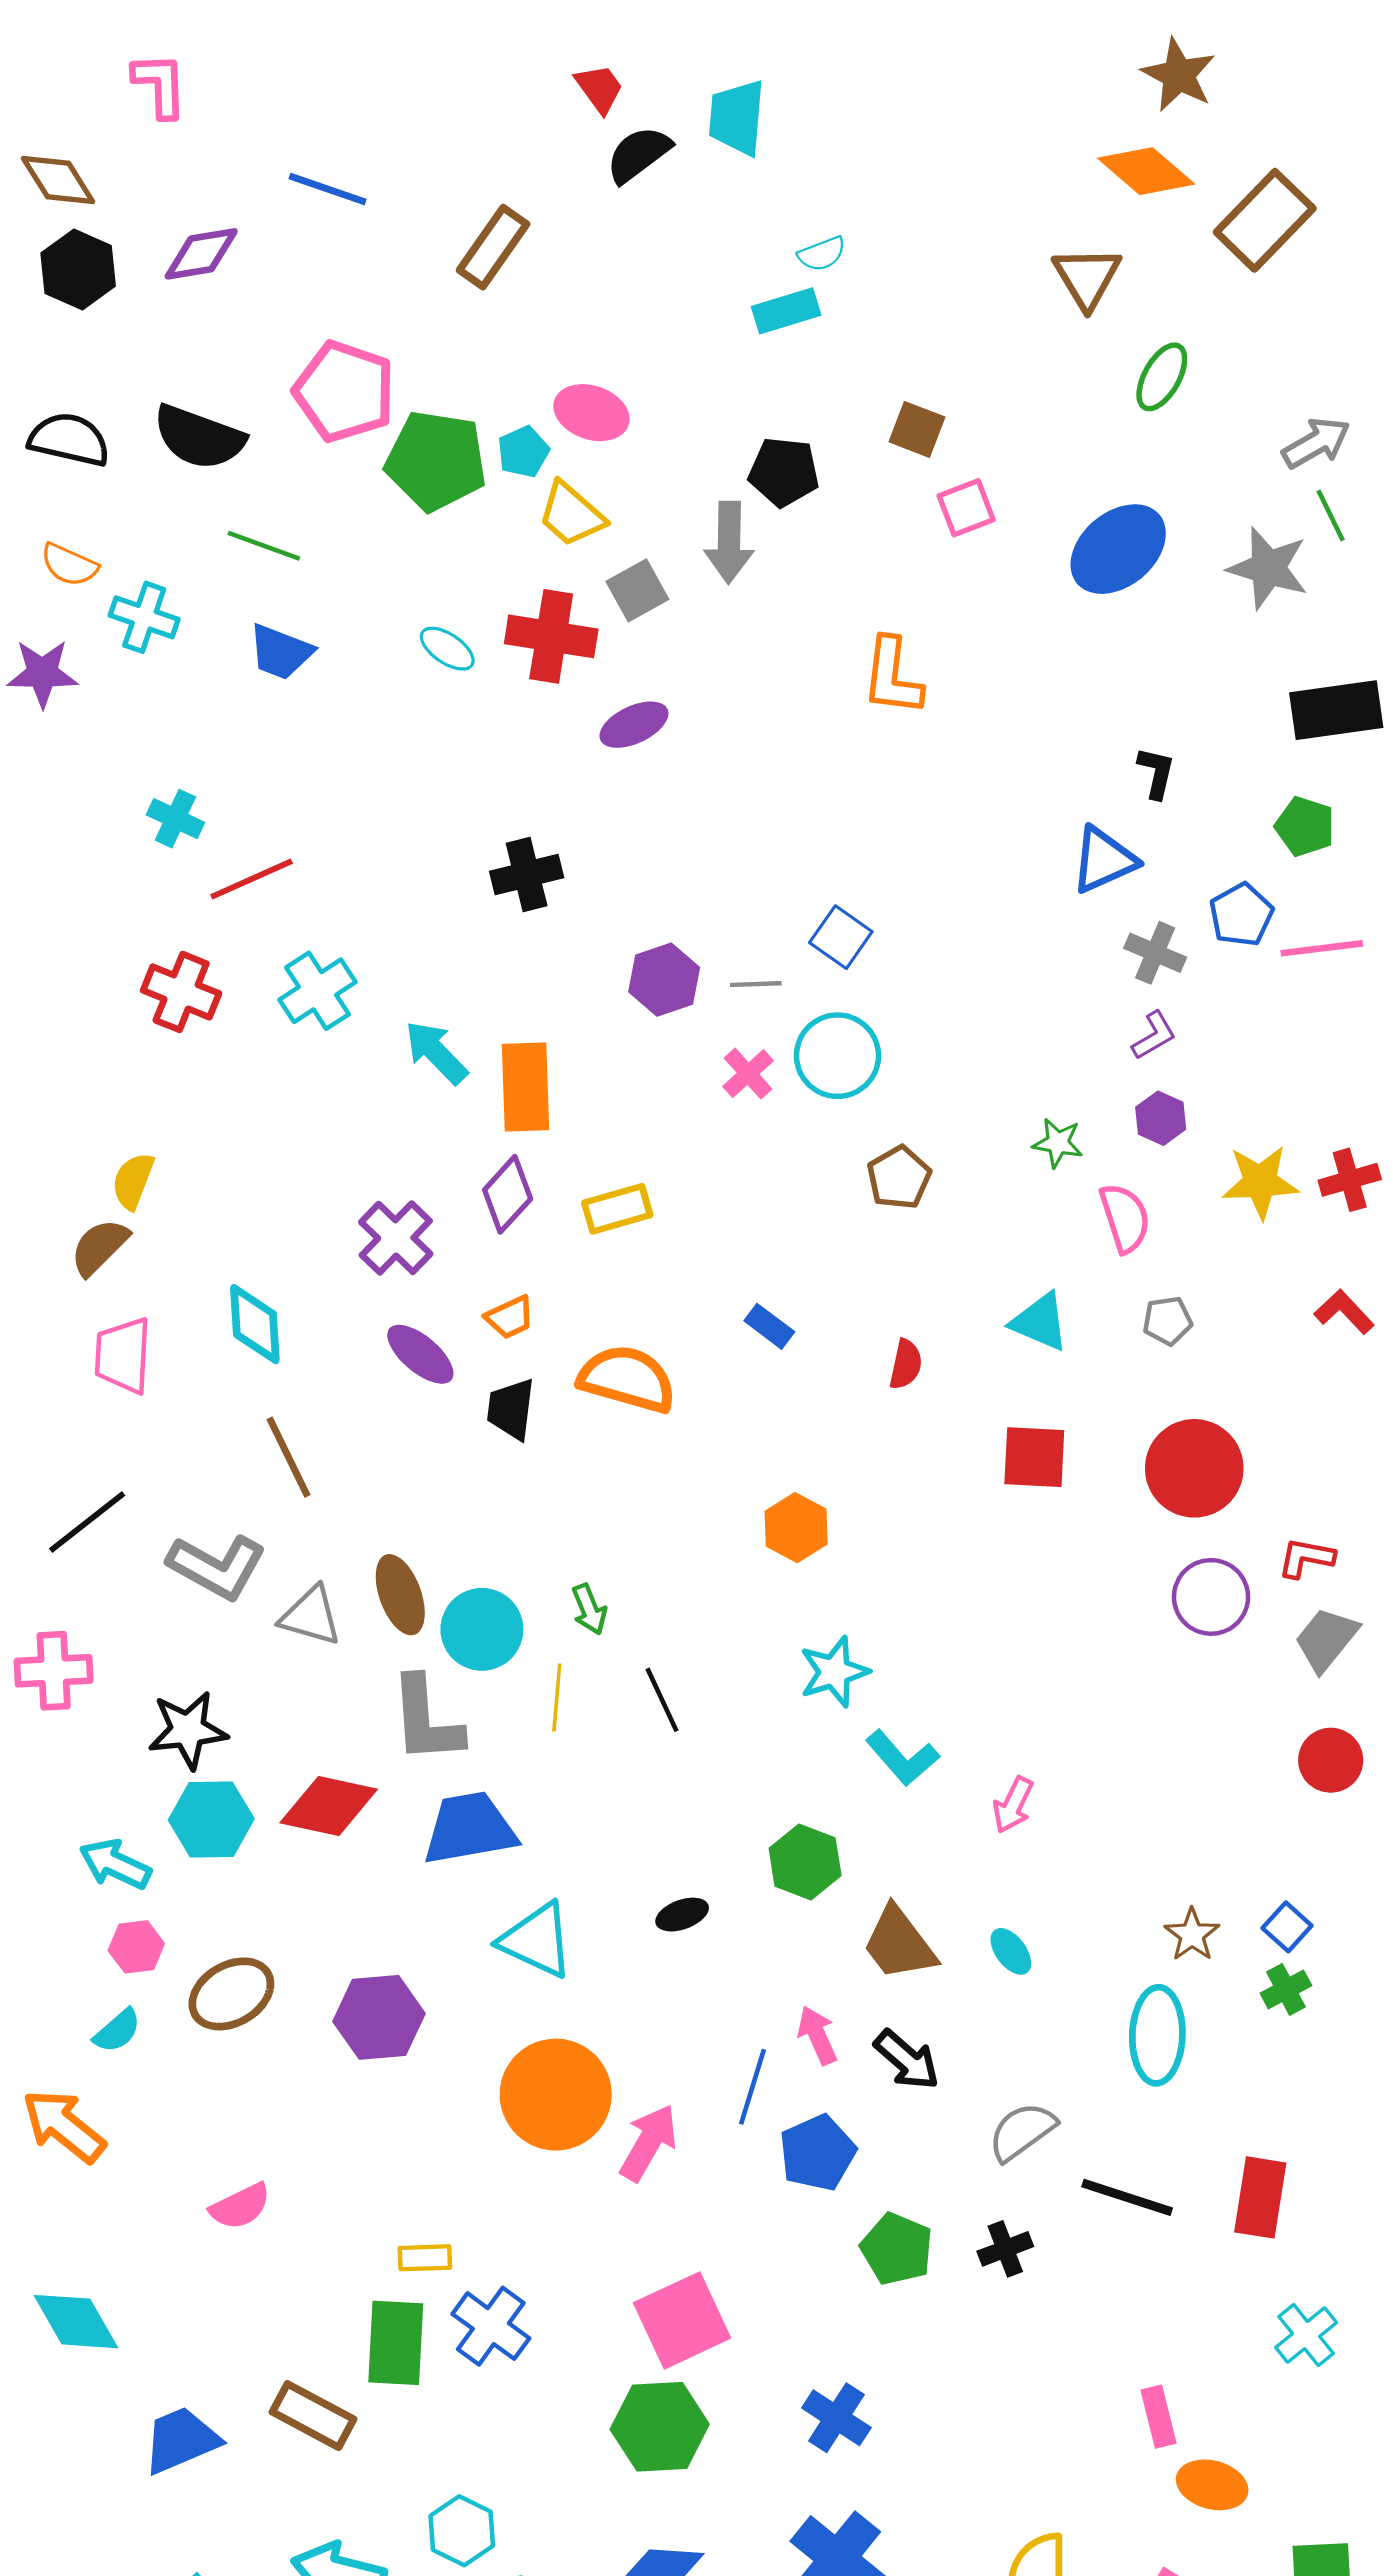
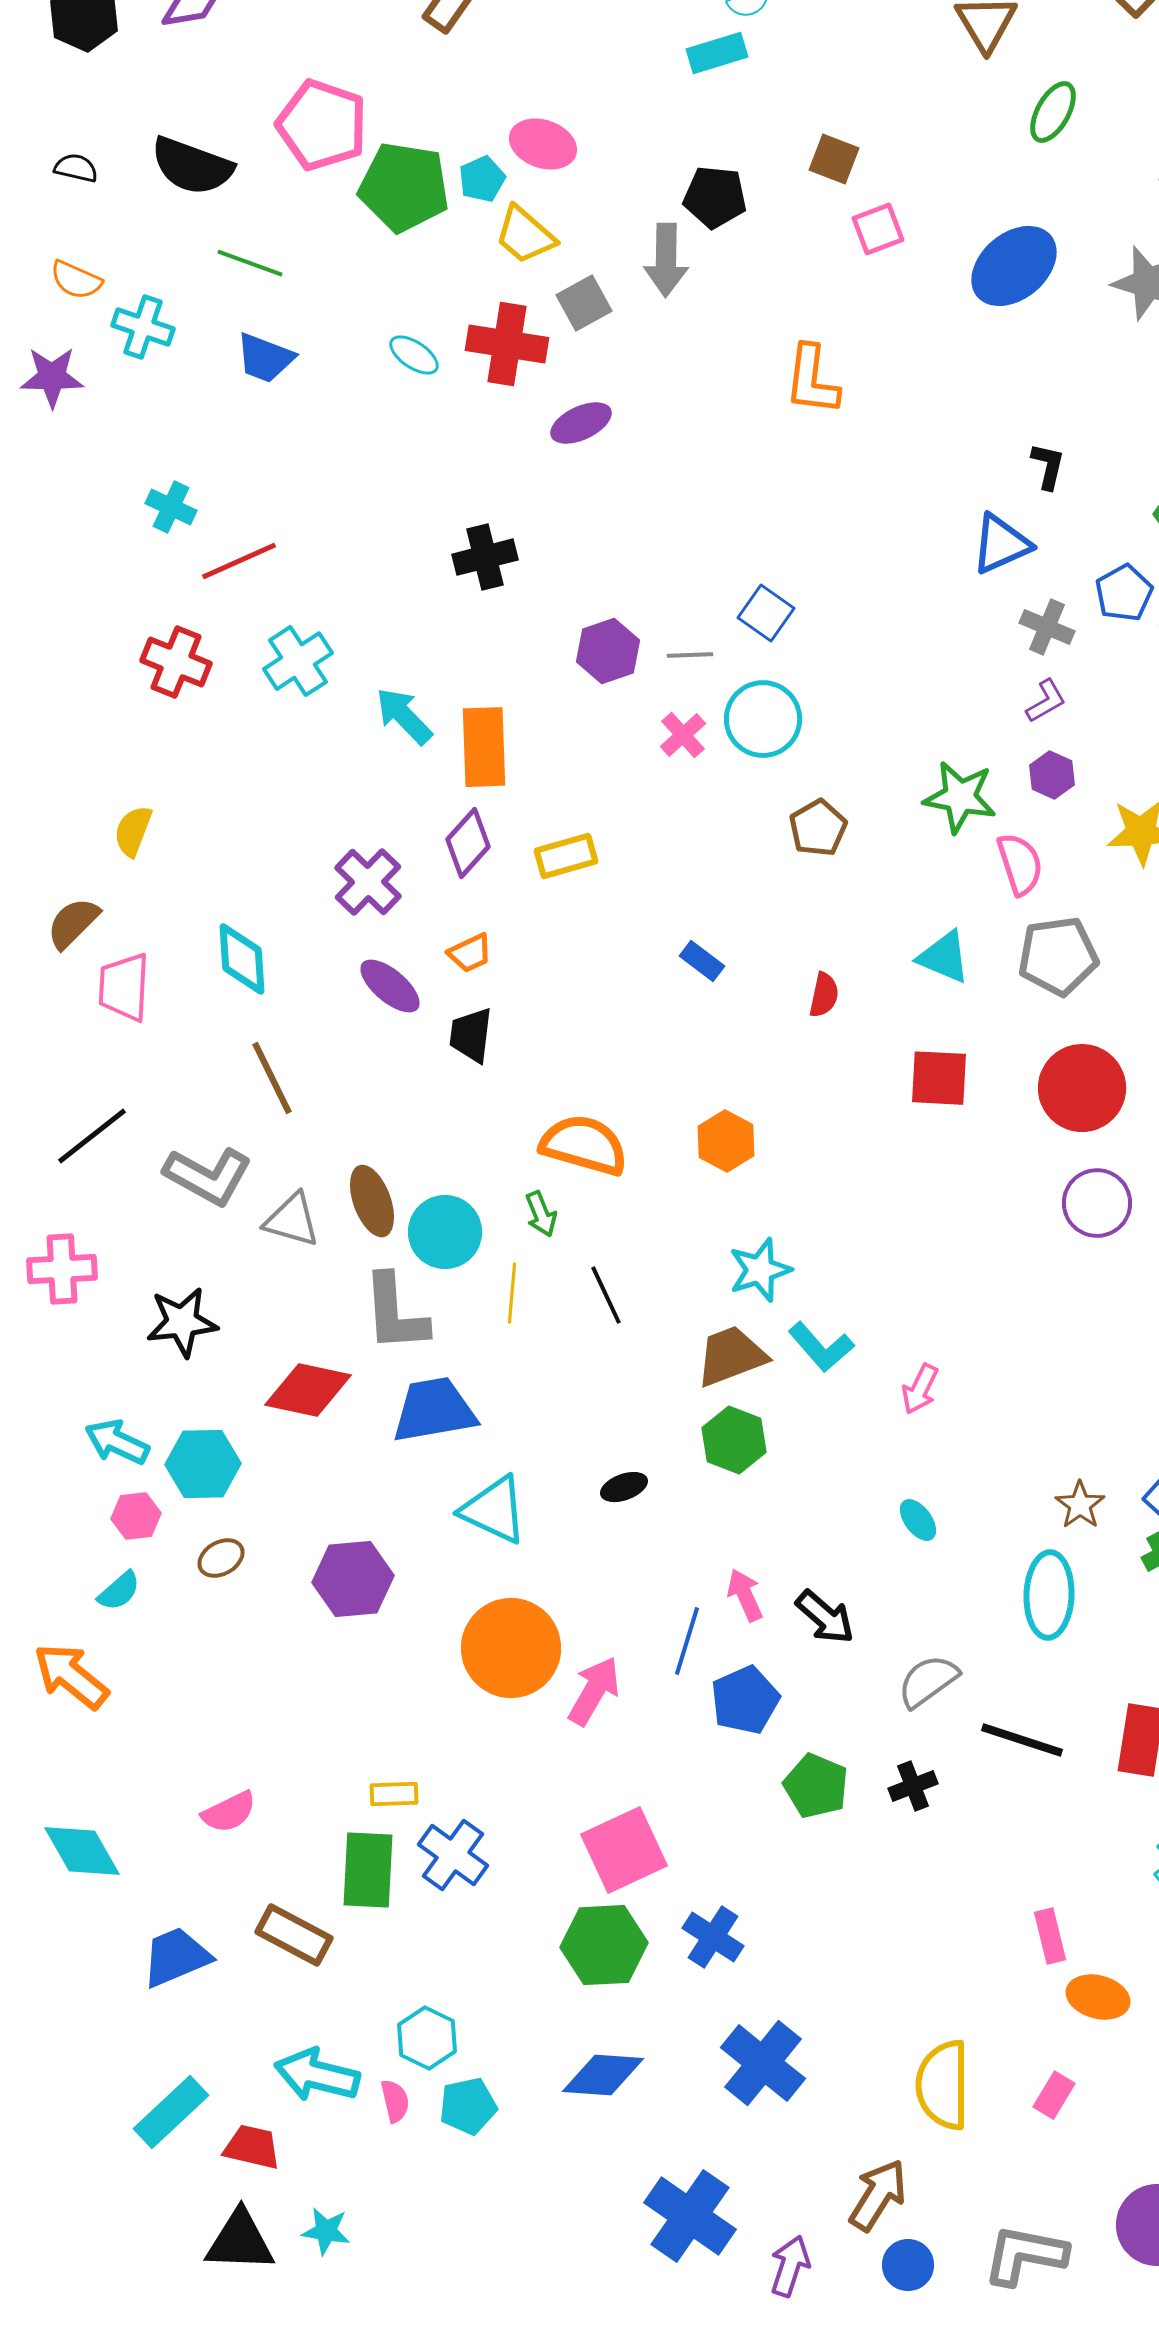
black semicircle: (69, 439) -> (76, 168), size x0.6
green star: (1058, 1143) -> (960, 797), size x1.6
brown semicircle: (99, 1247) -> (73, 923), moved
gray pentagon: (1167, 1321) -> (1058, 956), size x1.8
orange semicircle: (627, 1379) -> (584, 1145), moved
cyan hexagon: (211, 1819) -> (203, 1464), moved
brown trapezoid: (899, 1944) -> (731, 1356), moved, turned 106
brown ellipse: (231, 1994) -> (221, 1558), size x0.6
pink semicircle: (240, 2206) -> (229, 1812), moved
blue cross: (836, 2418) -> (713, 1937), moved

